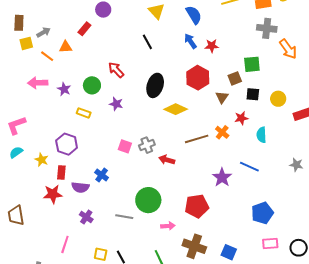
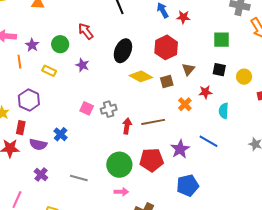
orange line: (47, 56) -> (19, 62), moved, turned 40
brown square: (235, 78) -> (167, 82), moved
brown line: (197, 139) -> (153, 122), moved
red arrow: (167, 160) -> (127, 126), turned 77
green circle: (148, 200) -> (119, 165), moved
red pentagon: (197, 206) -> (152, 160), moved
blue pentagon: (262, 213) -> (188, 185), moved

